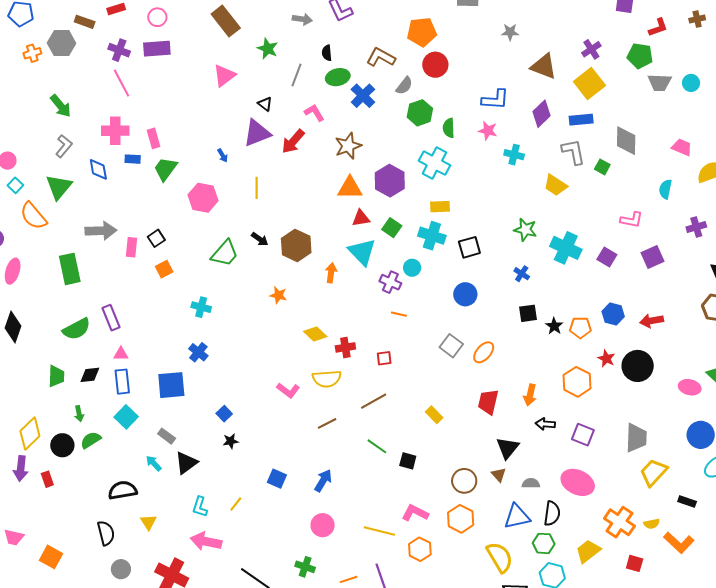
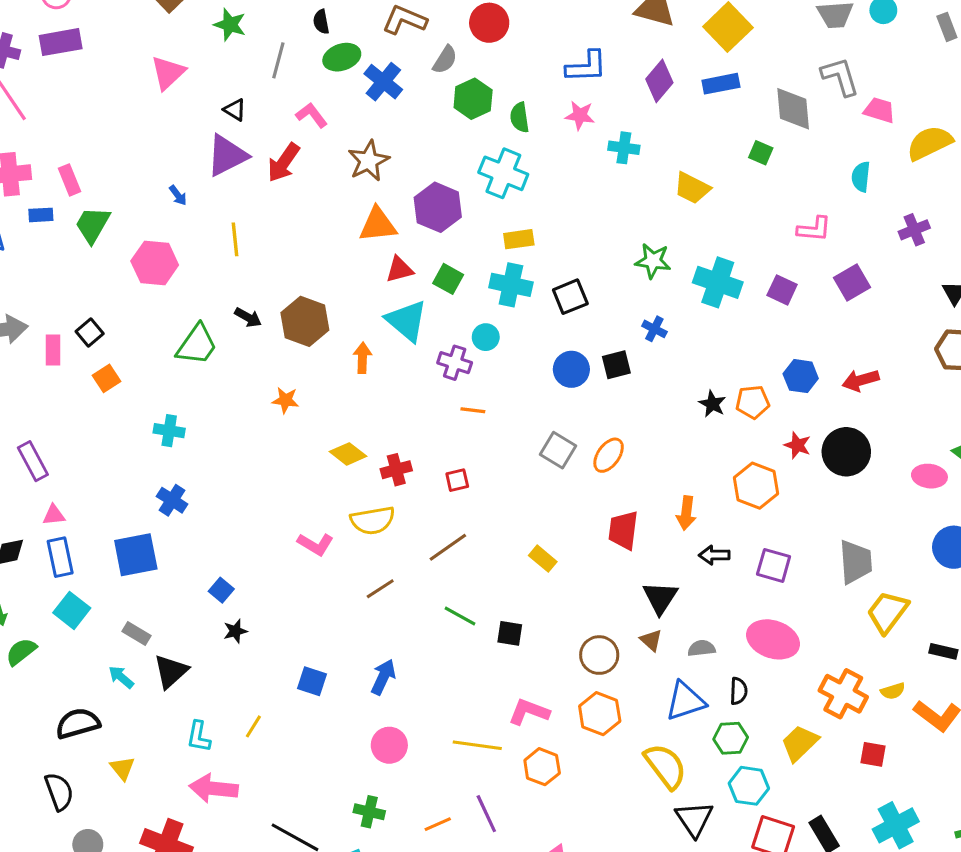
gray L-shape: (573, 152) -> (840, 77), moved
black square: (528, 313) -> (616, 365), moved
black semicircle: (552, 513) -> (739, 691), size x0.7

